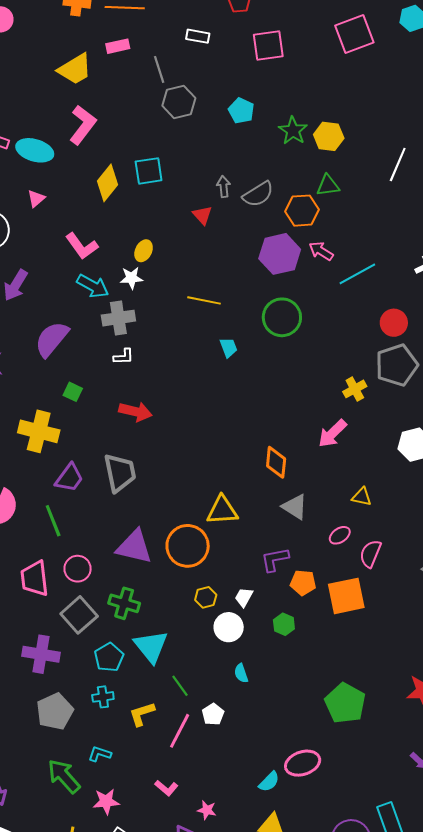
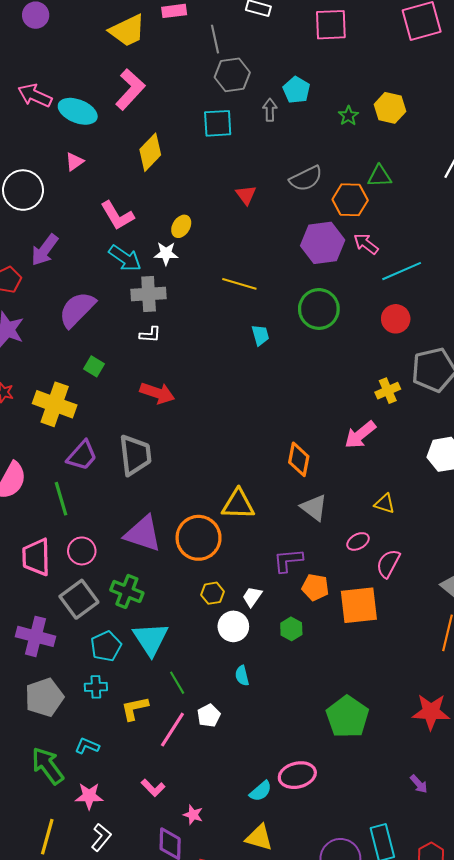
green star: (293, 131) -> (348, 116), size x0.7
yellow hexagon: (329, 136) -> (390, 108), moved
cyan square: (149, 171) -> (218, 123), moved
gray arrow: (224, 187) -> (270, 110), moved
red circle: (394, 323) -> (396, 319), moved

